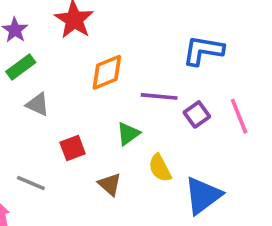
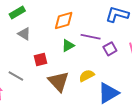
green triangle: (128, 134) -> (68, 45), moved
yellow semicircle: (160, 168) -> (87, 76), turned 84
brown triangle: (110, 184) -> (58, 81), size x1.6

